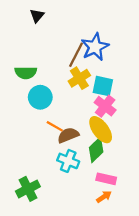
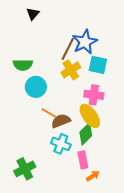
cyan square: (103, 86) -> (98, 65), moved
pink cross: (105, 106) -> (94, 95), turned -30
pink rectangle: (106, 179) -> (83, 160), moved, turned 66

